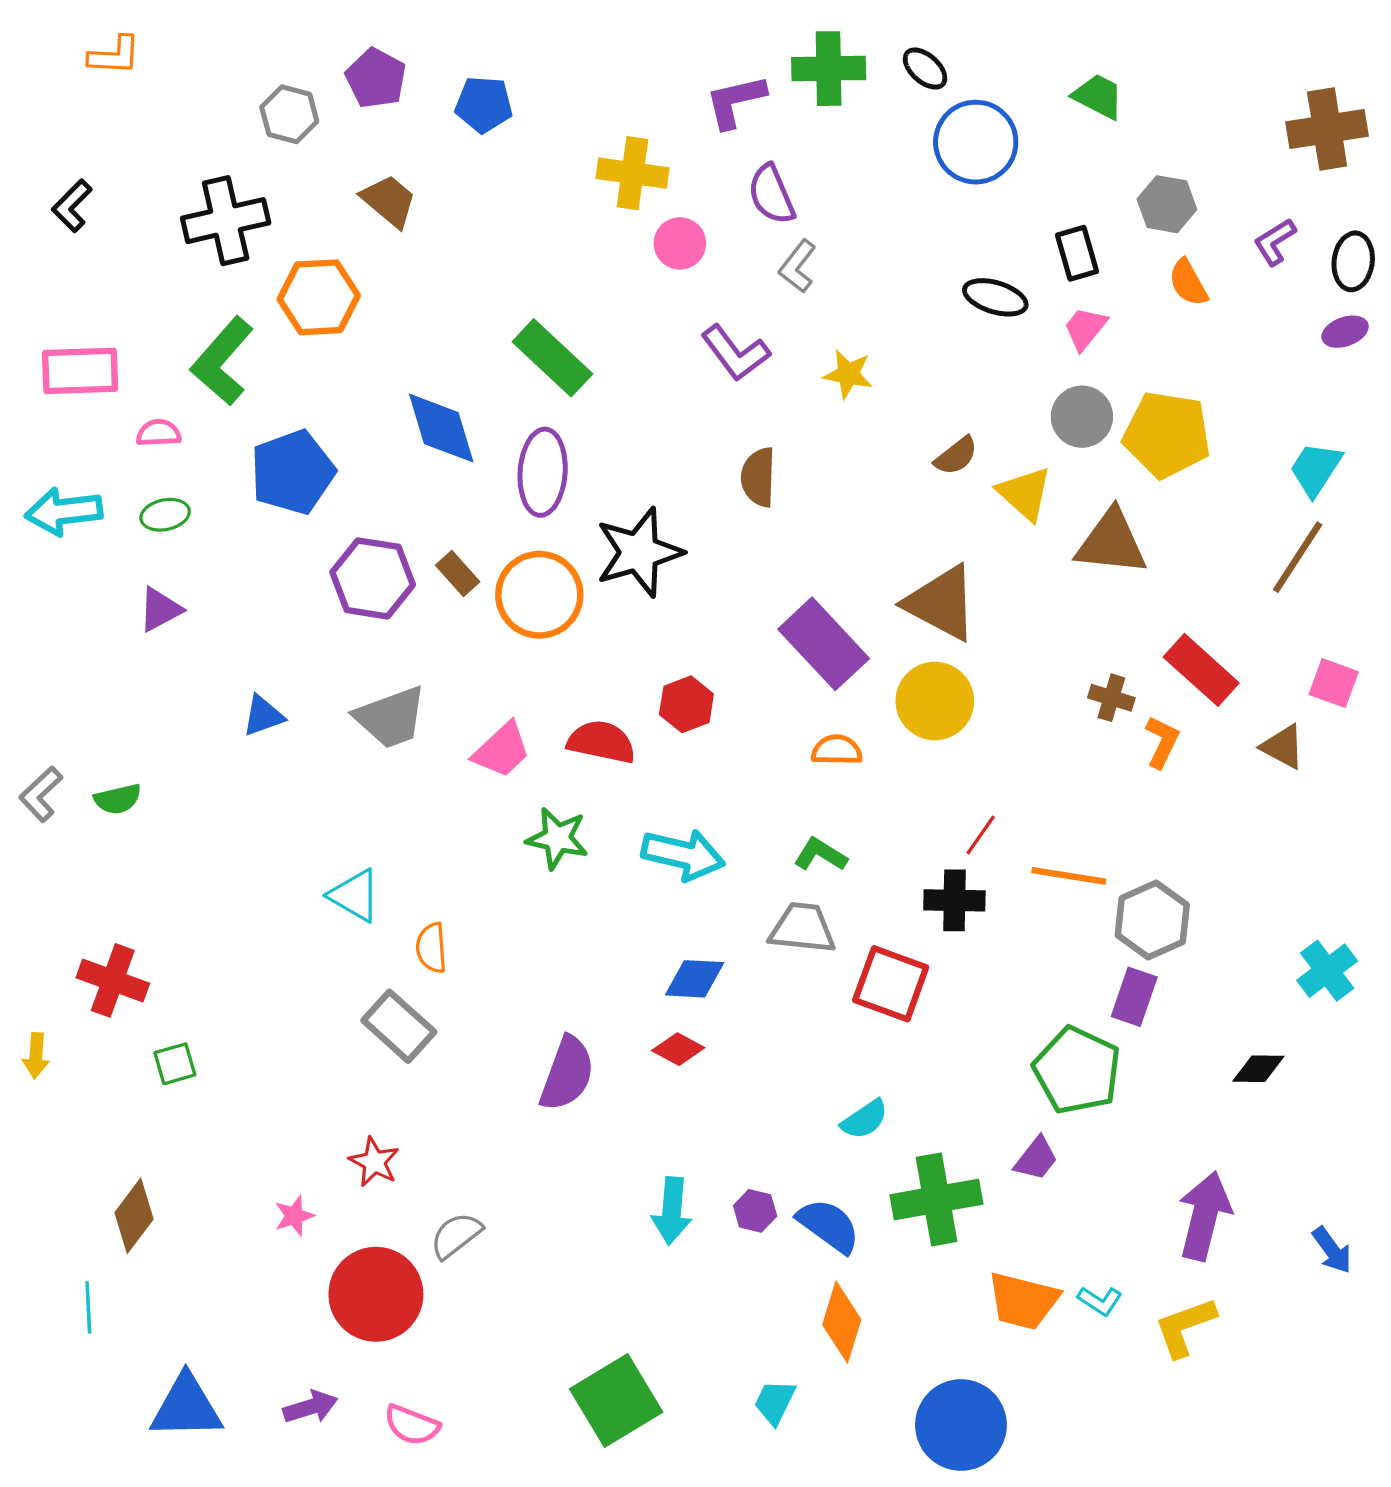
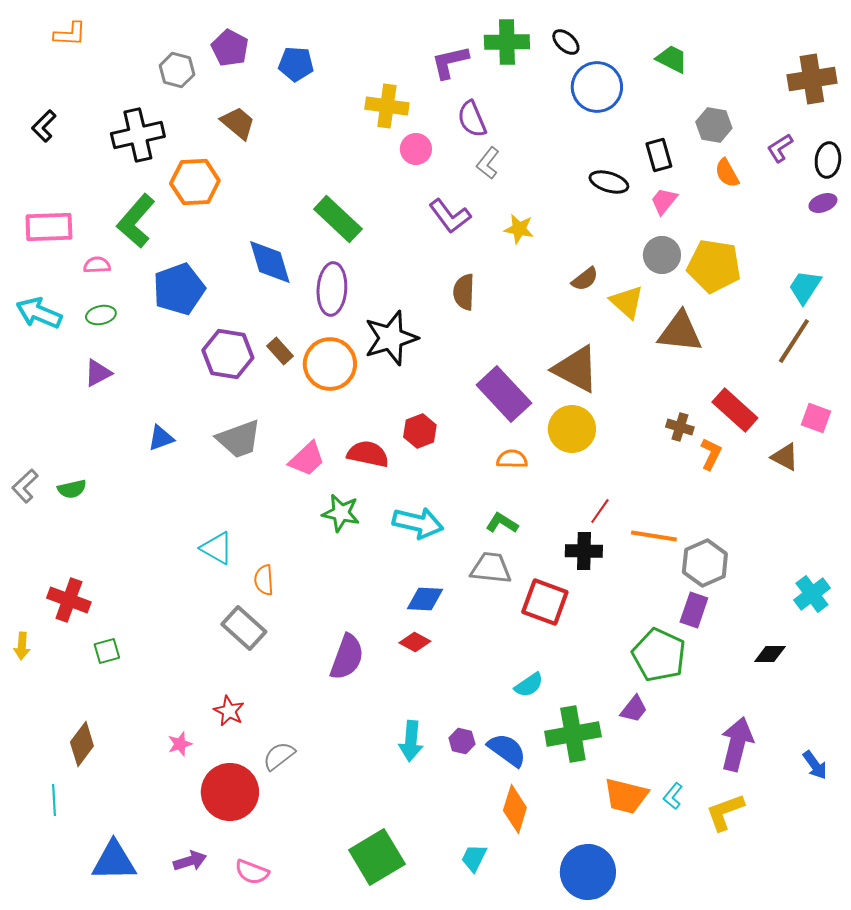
cyan arrow: (64, 511) -> (39, 313), turned 30
cyan L-shape: (1100, 1301) -> (673, 796), turned 96

